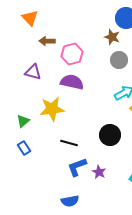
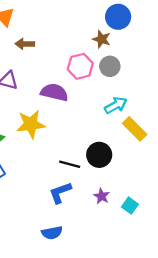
pink hexagon: (72, 54) -> (80, 66), moved
black line: (69, 143) -> (70, 164), moved
purple star: (99, 172) -> (102, 196), moved

